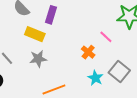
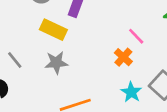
pink line: (106, 37) -> (136, 36), moved

